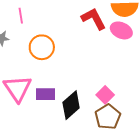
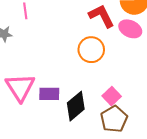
orange circle: (42, 47) -> (91, 50), moved

